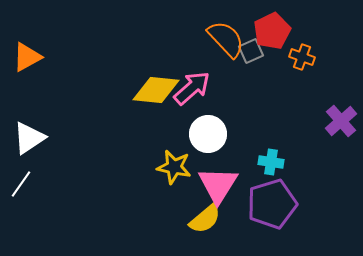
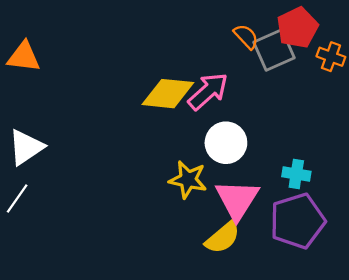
orange semicircle: (226, 39) -> (246, 37), size x0.6
gray square: (251, 51) -> (274, 50), size x1.5
orange triangle: (27, 57) -> (24, 57), turned 36

